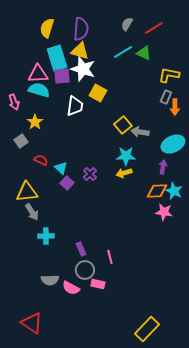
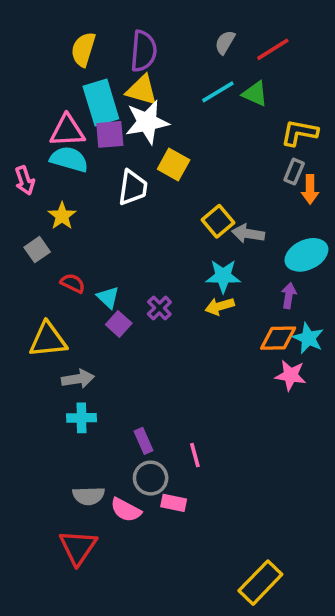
white star: (83, 69) -> (147, 122), turned -30
gray arrow: (32, 212) -> (78, 379), moved, turned -66
red triangle: (32, 323) -> (78, 547), moved, turned 30

